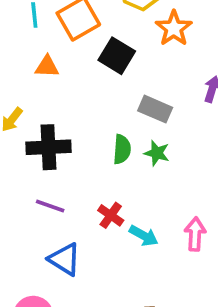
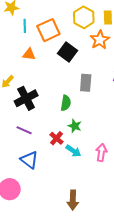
gray rectangle: (155, 109) -> (86, 83), turned 66
black cross: (49, 147) -> (26, 98), turned -30
green star: (157, 153) -> (75, 126), moved

